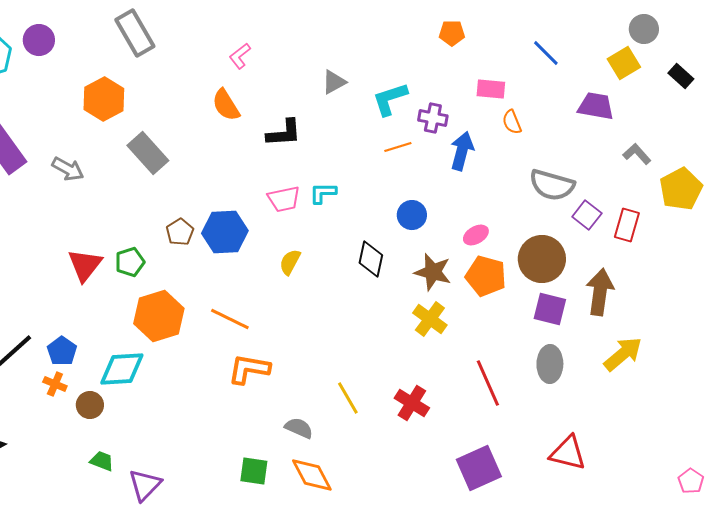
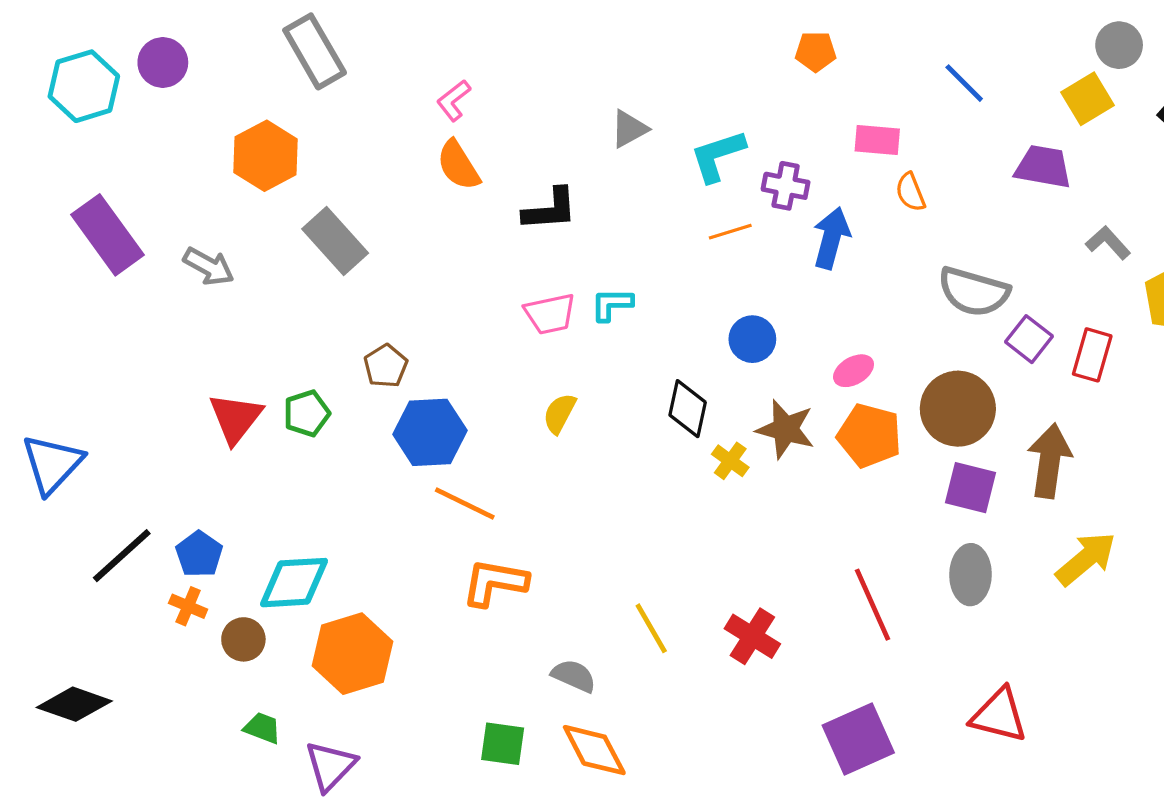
pink L-shape: (240, 56) -> (454, 100), moved
blue hexagon: (225, 232) -> (430, 432), moved
orange hexagon: (159, 316) -> (352, 654), moved
yellow cross: (430, 319) -> (730, 461), moved, size x0.7

